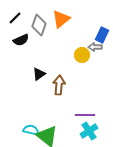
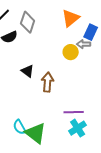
orange triangle: (61, 19) -> (71, 18), moved
black triangle: (39, 74) -> (28, 71), turned -48
cyan semicircle: (31, 130) -> (20, 127), turned -133

